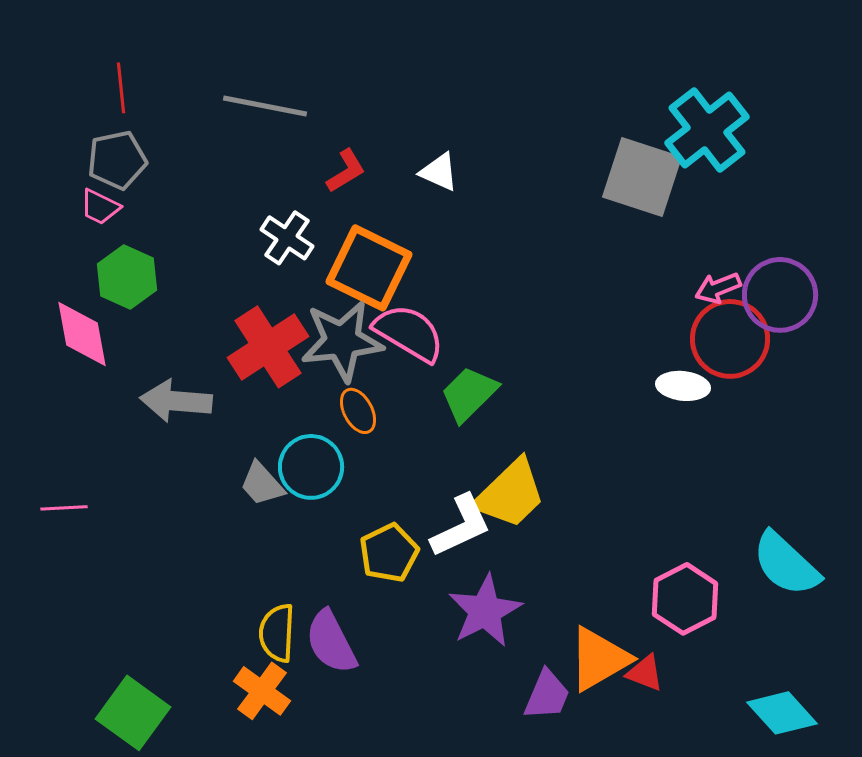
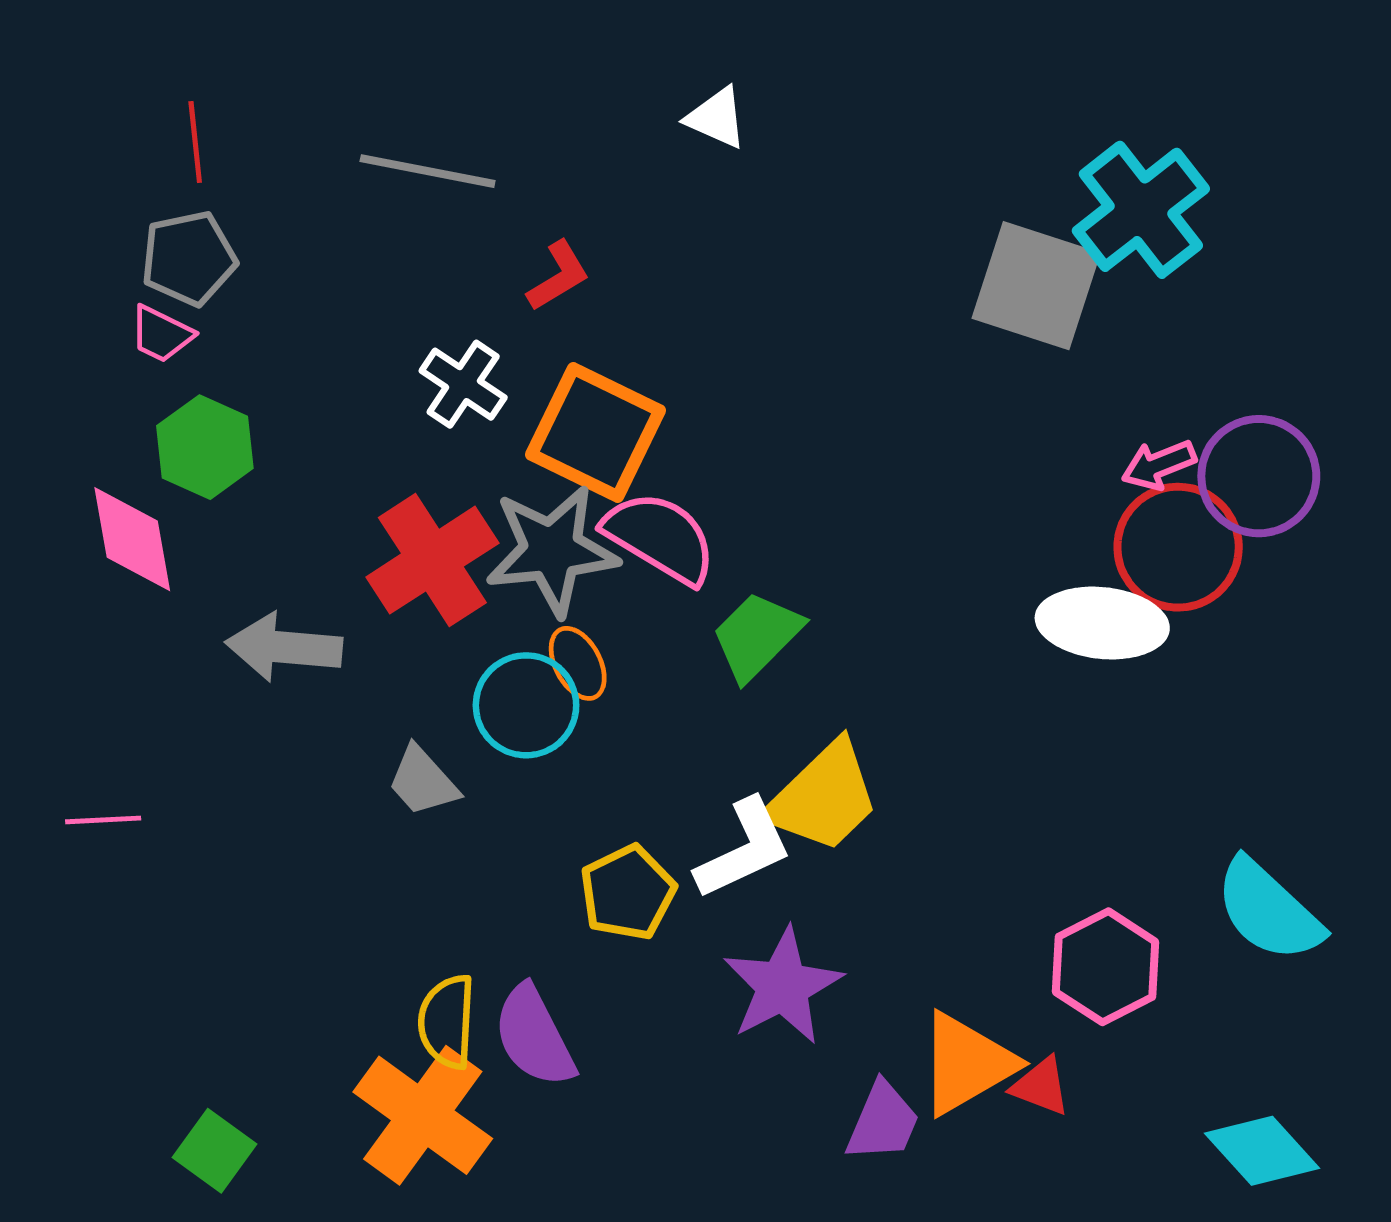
white triangle: (439, 172) -> (716, 118), moved
white ellipse: (683, 386) -> (1102, 623), size x1.5
cyan circle: (311, 467) -> (526, 705), moved
orange cross: (262, 691) -> (423, 1115), size x1.5
green square: (133, 713) -> (215, 1151), size x0.7

